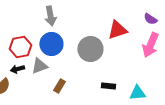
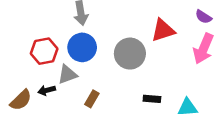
black arrow: (17, 69) -> (47, 90), moved

